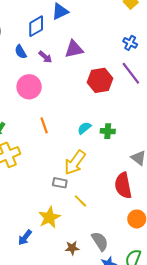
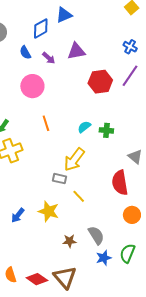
purple line: (131, 73) -> (130, 76), turned 70
yellow star: (49, 217) -> (49, 211), turned -30
blue arrow: (25, 238) -> (18, 215), moved

